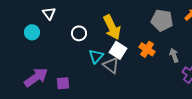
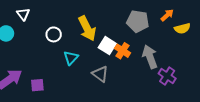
white square: (118, 50) -> (107, 46), moved
gray arrow: (174, 55) -> (150, 57), size x1.6
gray triangle: (111, 65) -> (100, 74), moved

